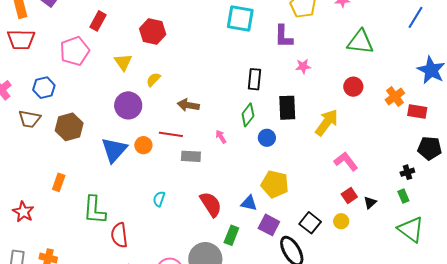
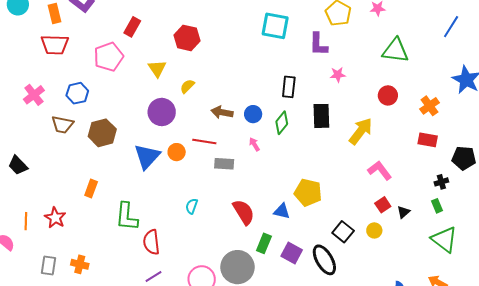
red rectangle: (417, 112) -> (428, 140), moved
blue circle: (267, 138) -> (253, 114), moved
purple square: (269, 225) -> (292, 253), moved

